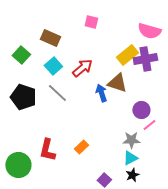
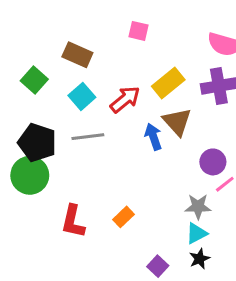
yellow rectangle: (127, 55) -> (168, 83), moved
brown triangle: (117, 83) -> (177, 122), turned 30
gray line: (57, 93) -> (88, 137), turned -50
green circle: (18, 165) -> (30, 175), moved

